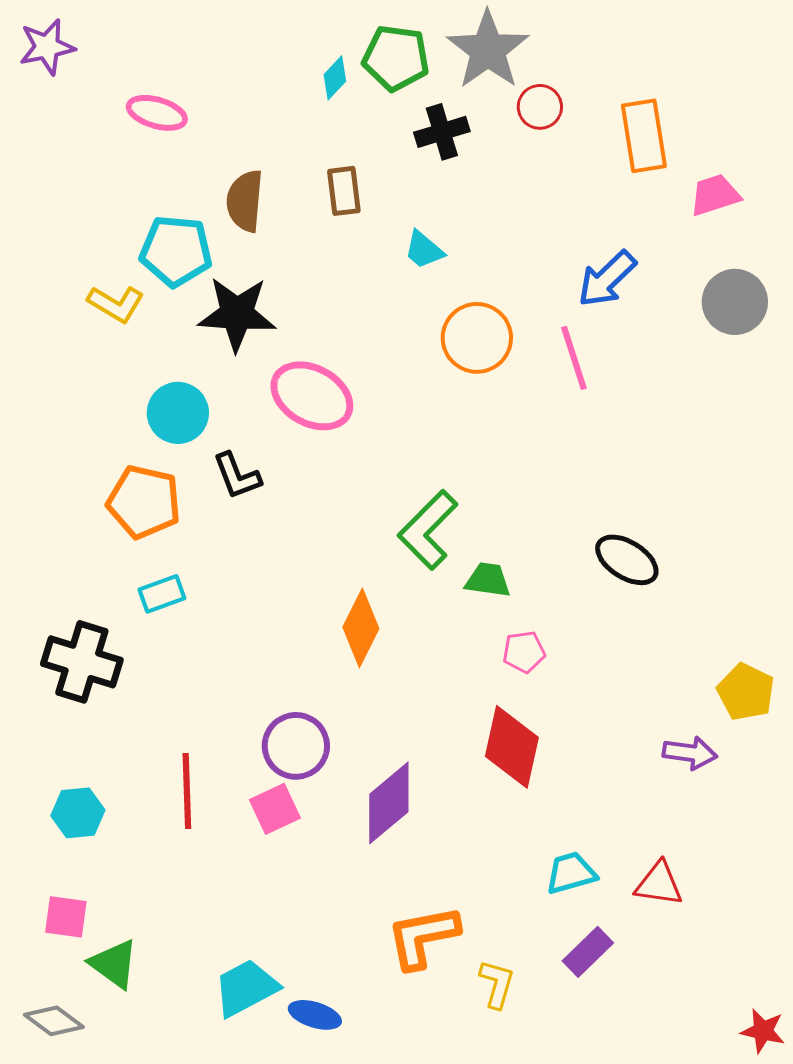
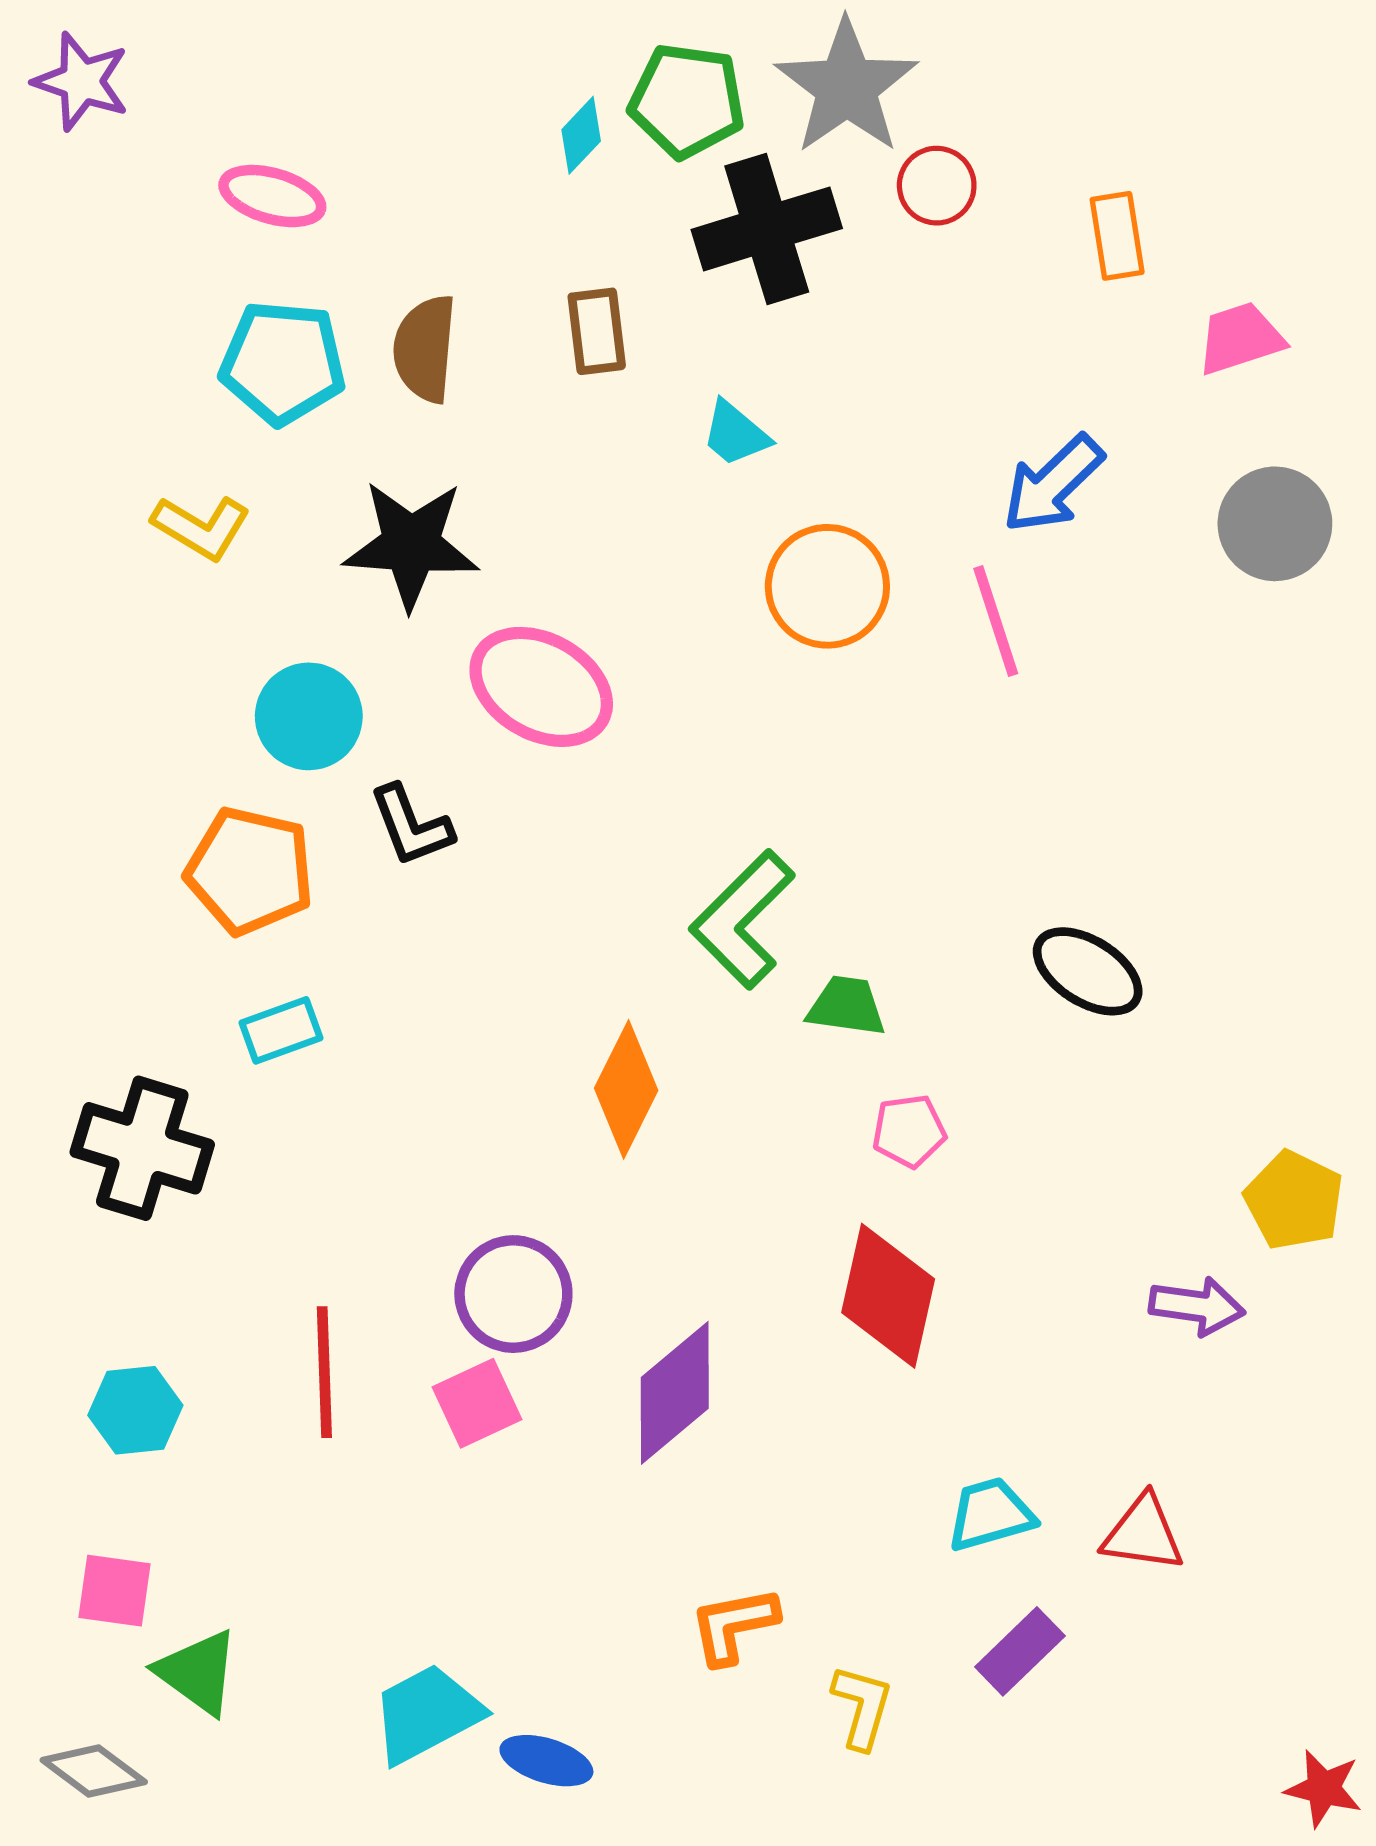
purple star: (47, 47) -> (82, 82), turned 30
black cross: (442, 132) -> (767, 229), size x1.5
orange rectangle: (644, 136) -> (1117, 236), size x0.7
cyan pentagon: (176, 251) -> (283, 363), moved
orange L-shape: (423, 937) -> (734, 1625), size x0.7

